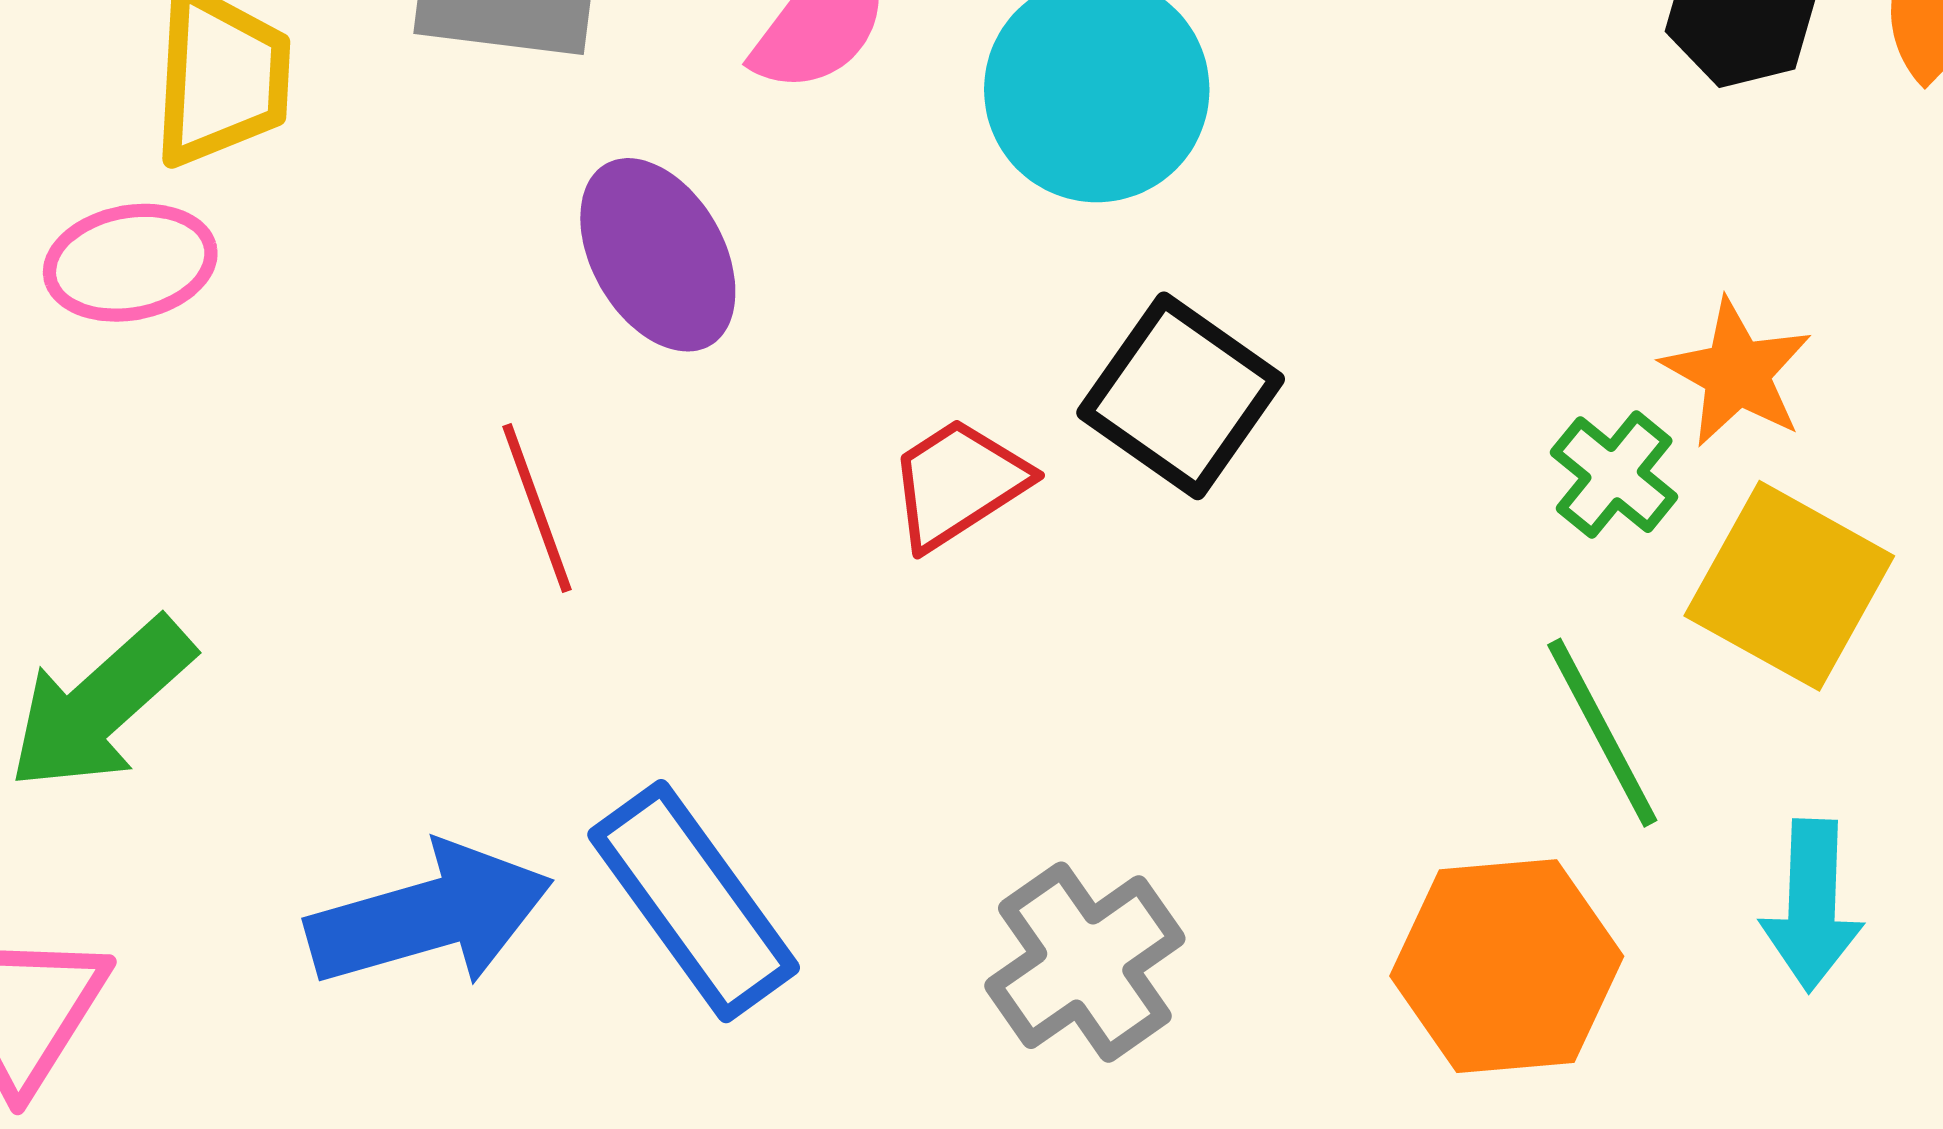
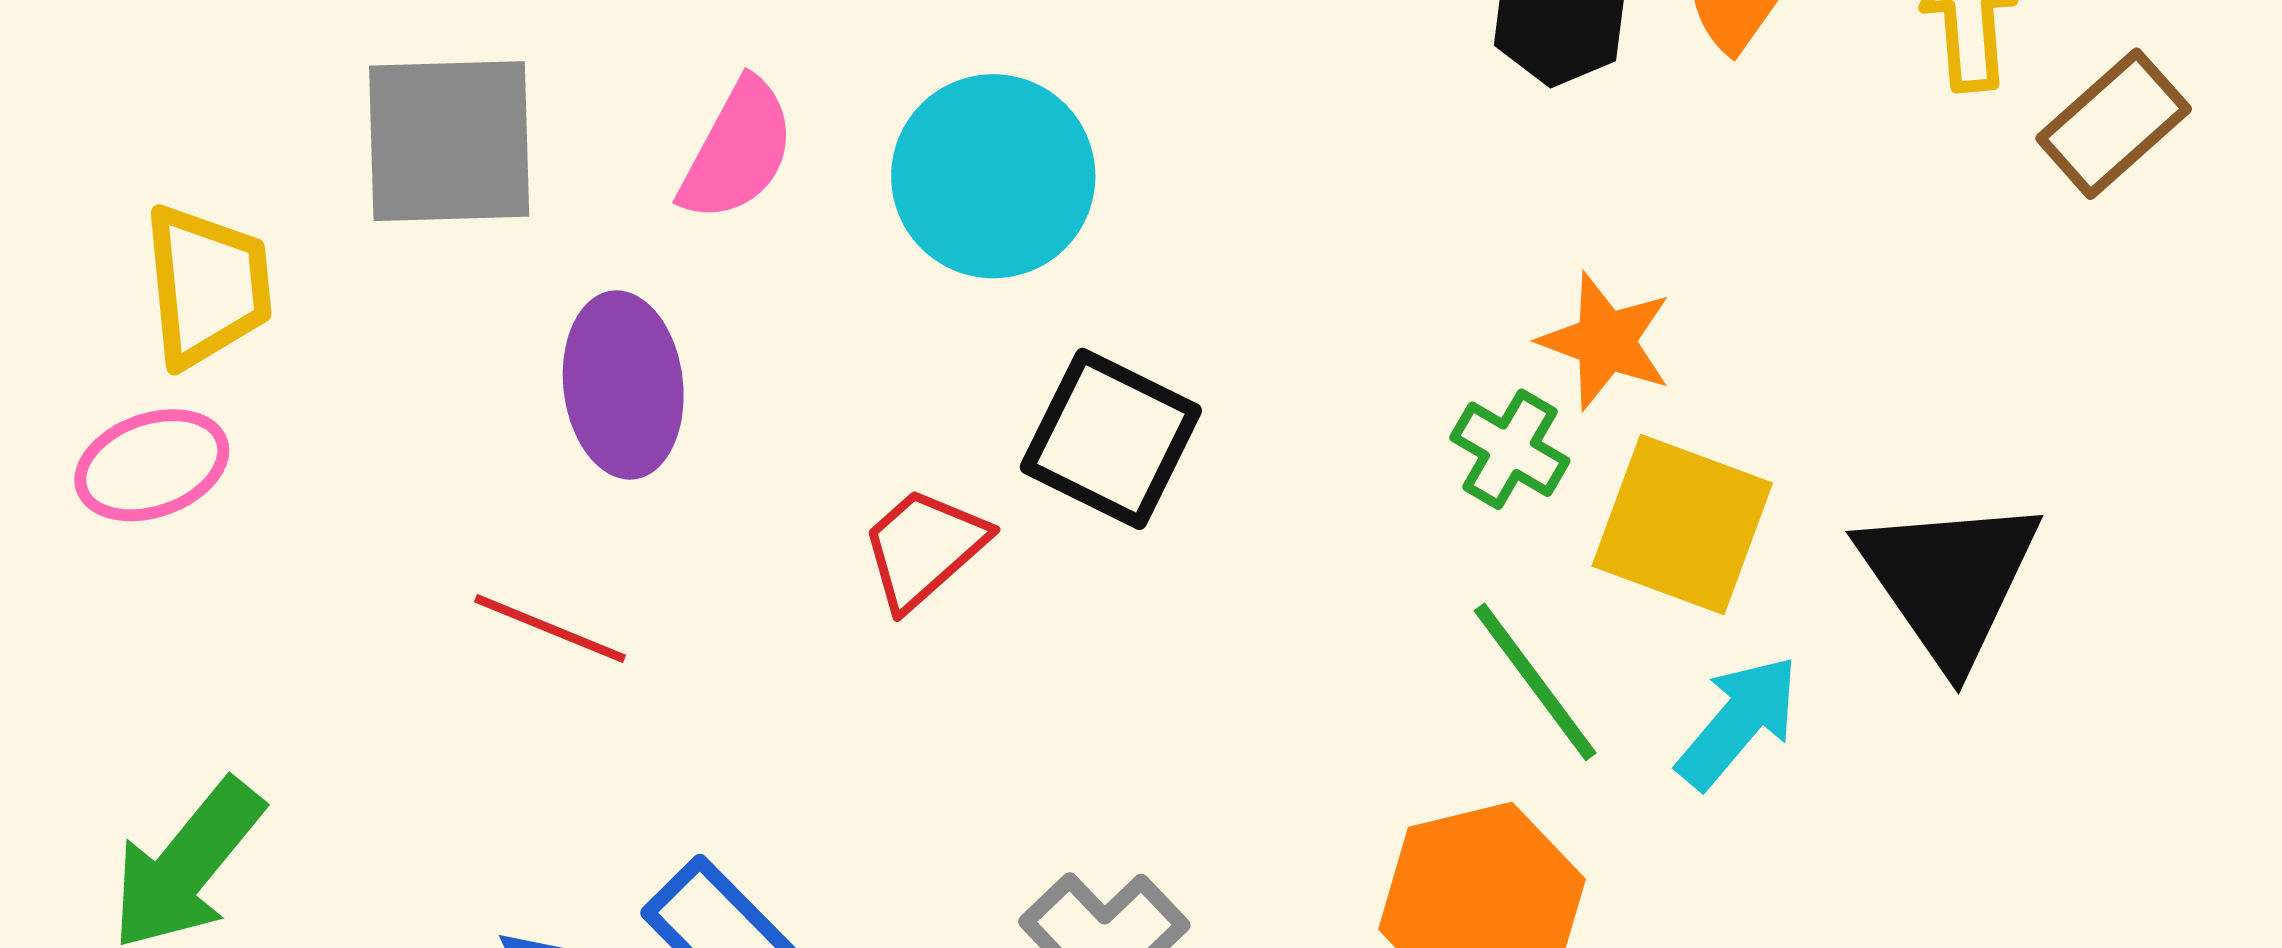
purple ellipse: (658, 255) -> (623, 385), turned 32
red line: (537, 508) -> (550, 628), turned -39
cyan arrow: (1812, 905) -> (1738, 722), moved, turned -133

